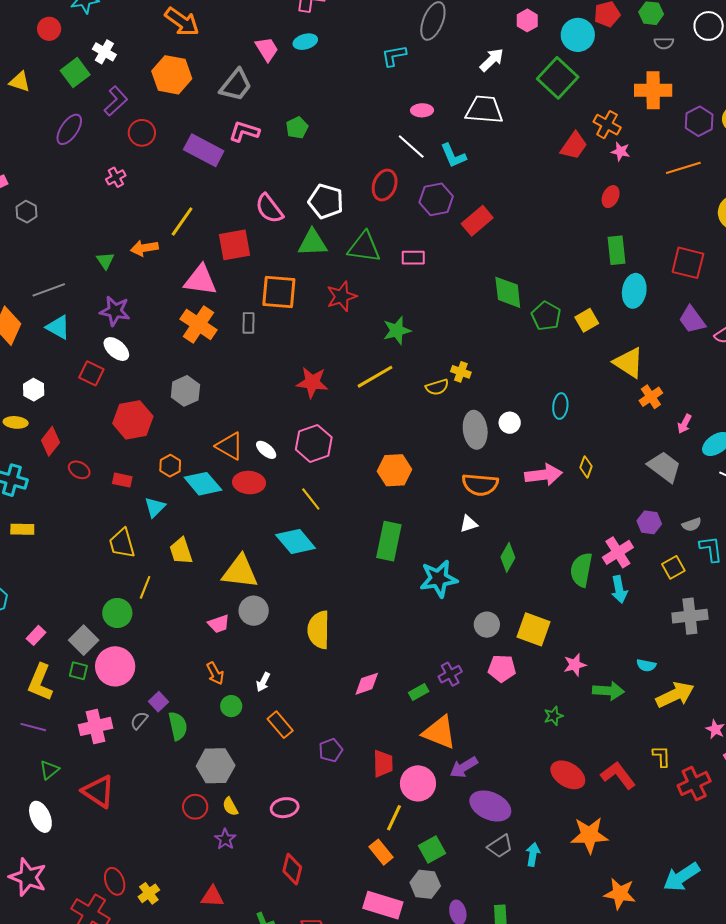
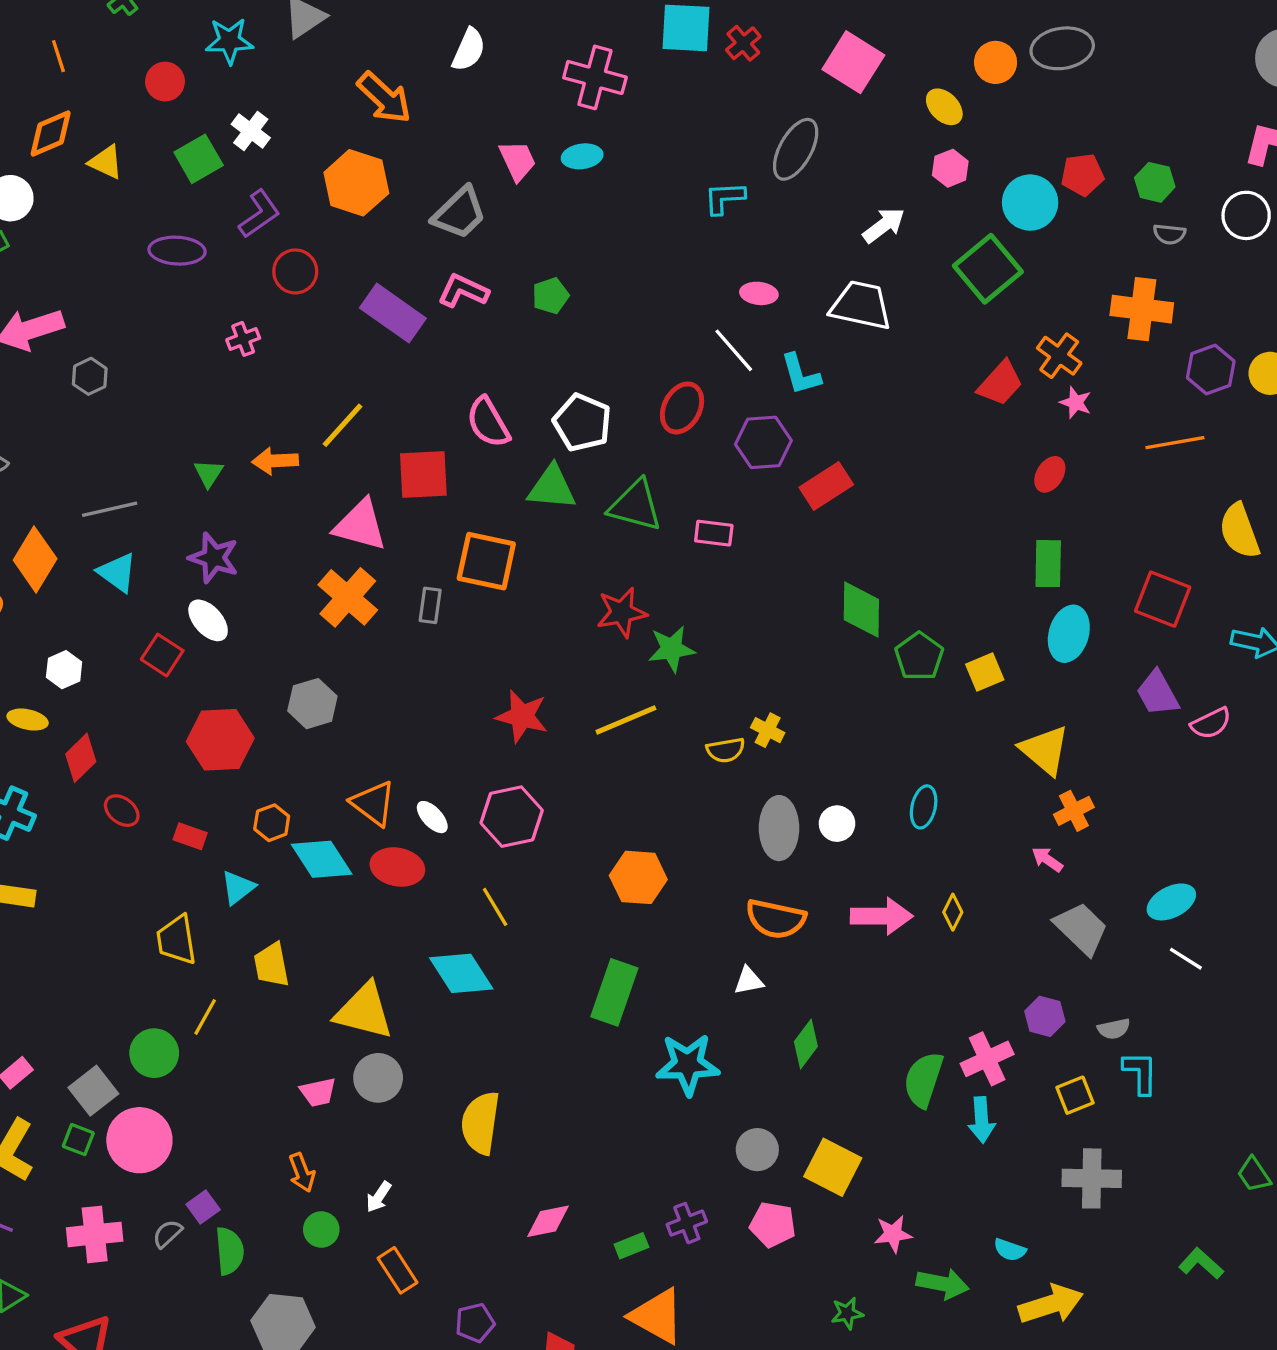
purple ellipse: (69, 129) -> (177, 251), turned 52
red star: (342, 296) -> (622, 612), moved
pink arrow: (684, 424) -> (1047, 859), moved, turned 90

